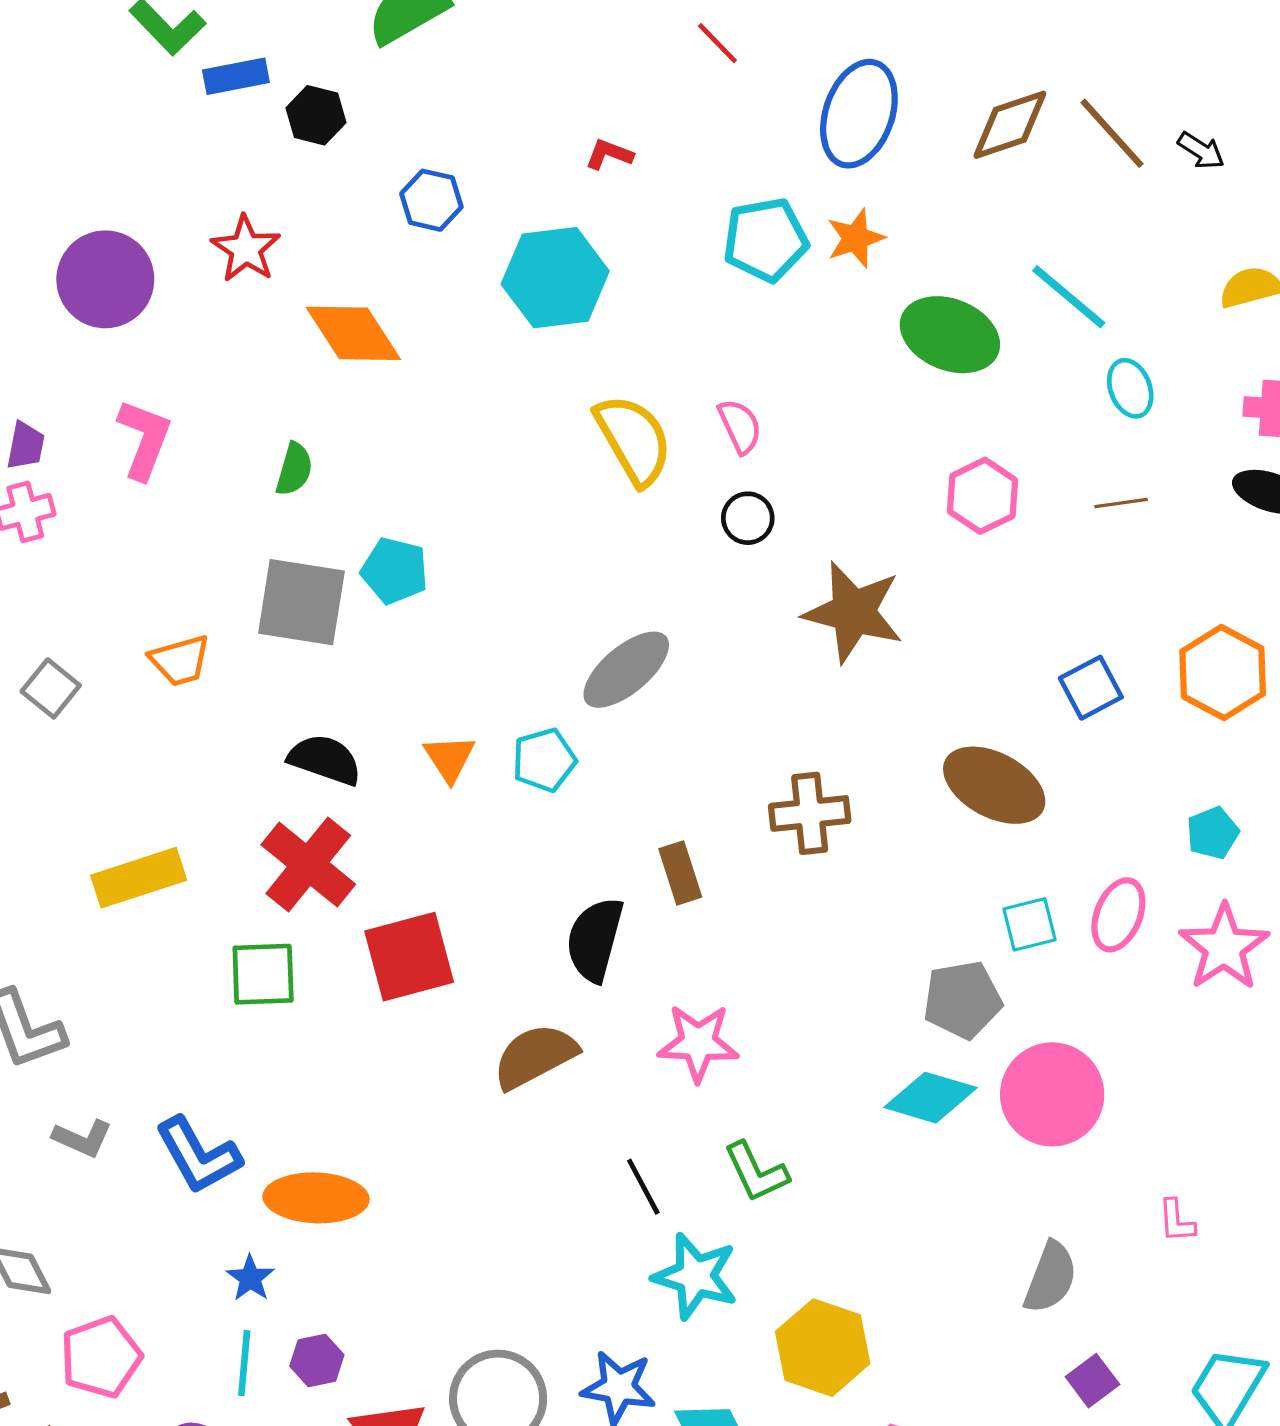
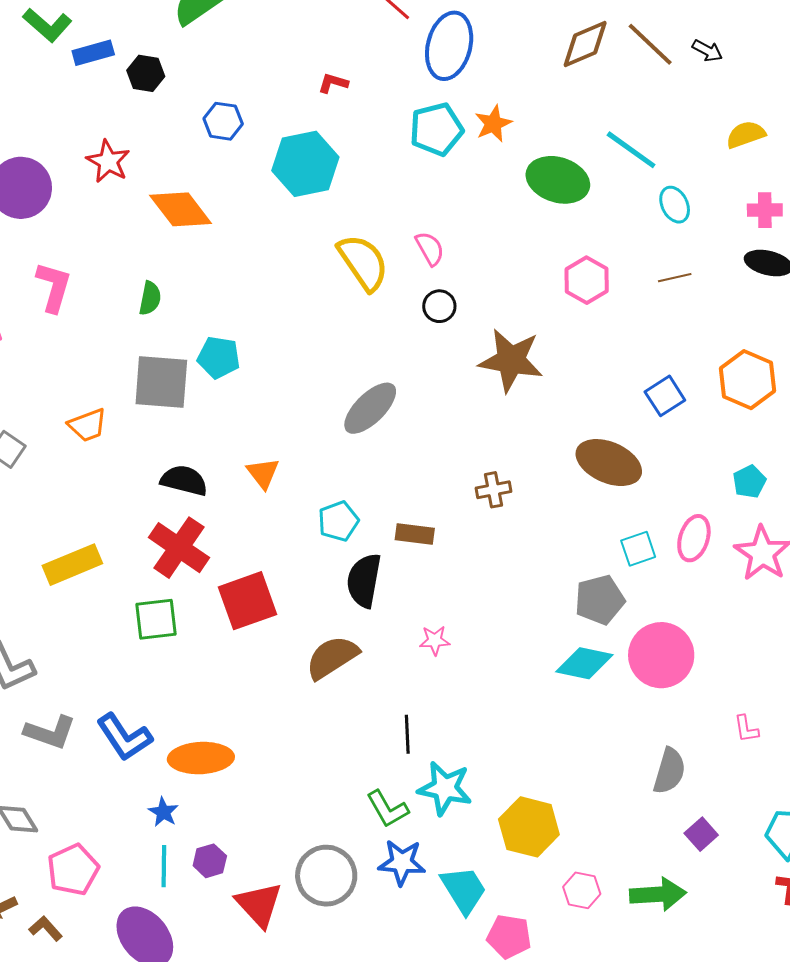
blue ellipse: (859, 114) -> (449, 46), moved
cyan pentagon: (544, 760) -> (338, 521), moved
brown cross: (810, 813) -> (494, 490), size x0.7
brown rectangle: (680, 873) -> (415, 534), turned -60
pink star: (698, 1043) -> (435, 640), size x0.6
gray L-shape: (82, 1138) -> (50, 732), size x1.4
green L-shape: (756, 1172) -> (387, 809), moved
black line: (643, 1187) -> (407, 734), turned 30

